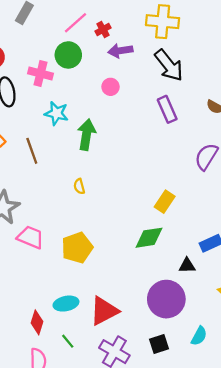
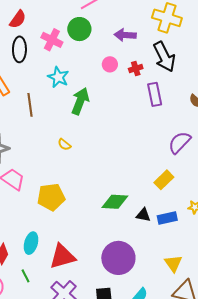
red cross: (103, 30) -> (136, 69), moved
yellow semicircle: (79, 186) -> (64, 144), turned -48
yellow rectangle: (165, 202) -> (164, 180), moved
black triangle: (187, 266) -> (143, 215), moved
cyan ellipse: (66, 304) -> (31, 243), turned -75

